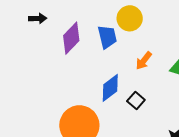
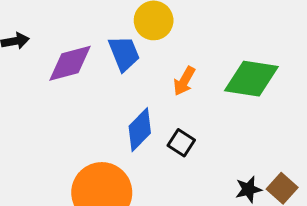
purple diamond: (71, 38) -> (70, 63), turned 40

